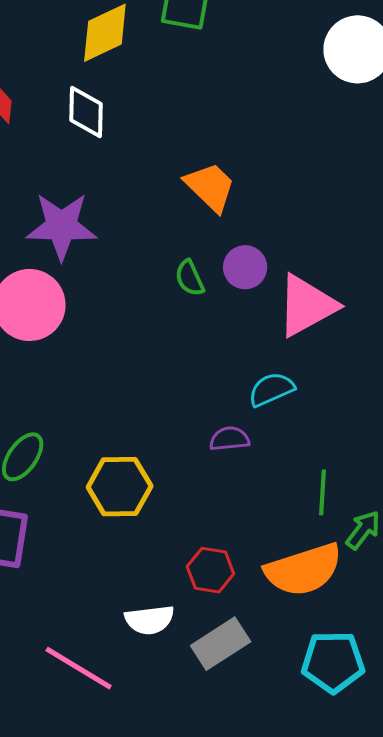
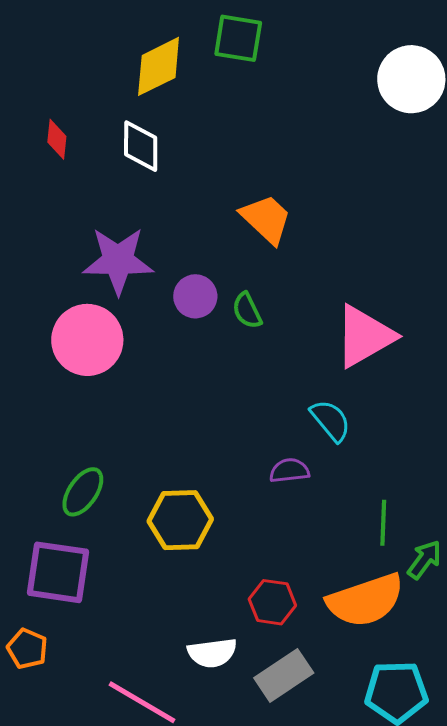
purple circle: (245, 267) -> (195, 296), moved
cyan semicircle: (271, 389) -> (331, 420), turned 75

